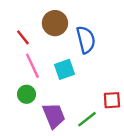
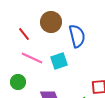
pink line: (32, 66) -> (32, 58), turned -40
green circle: (26, 94) -> (18, 82), moved

